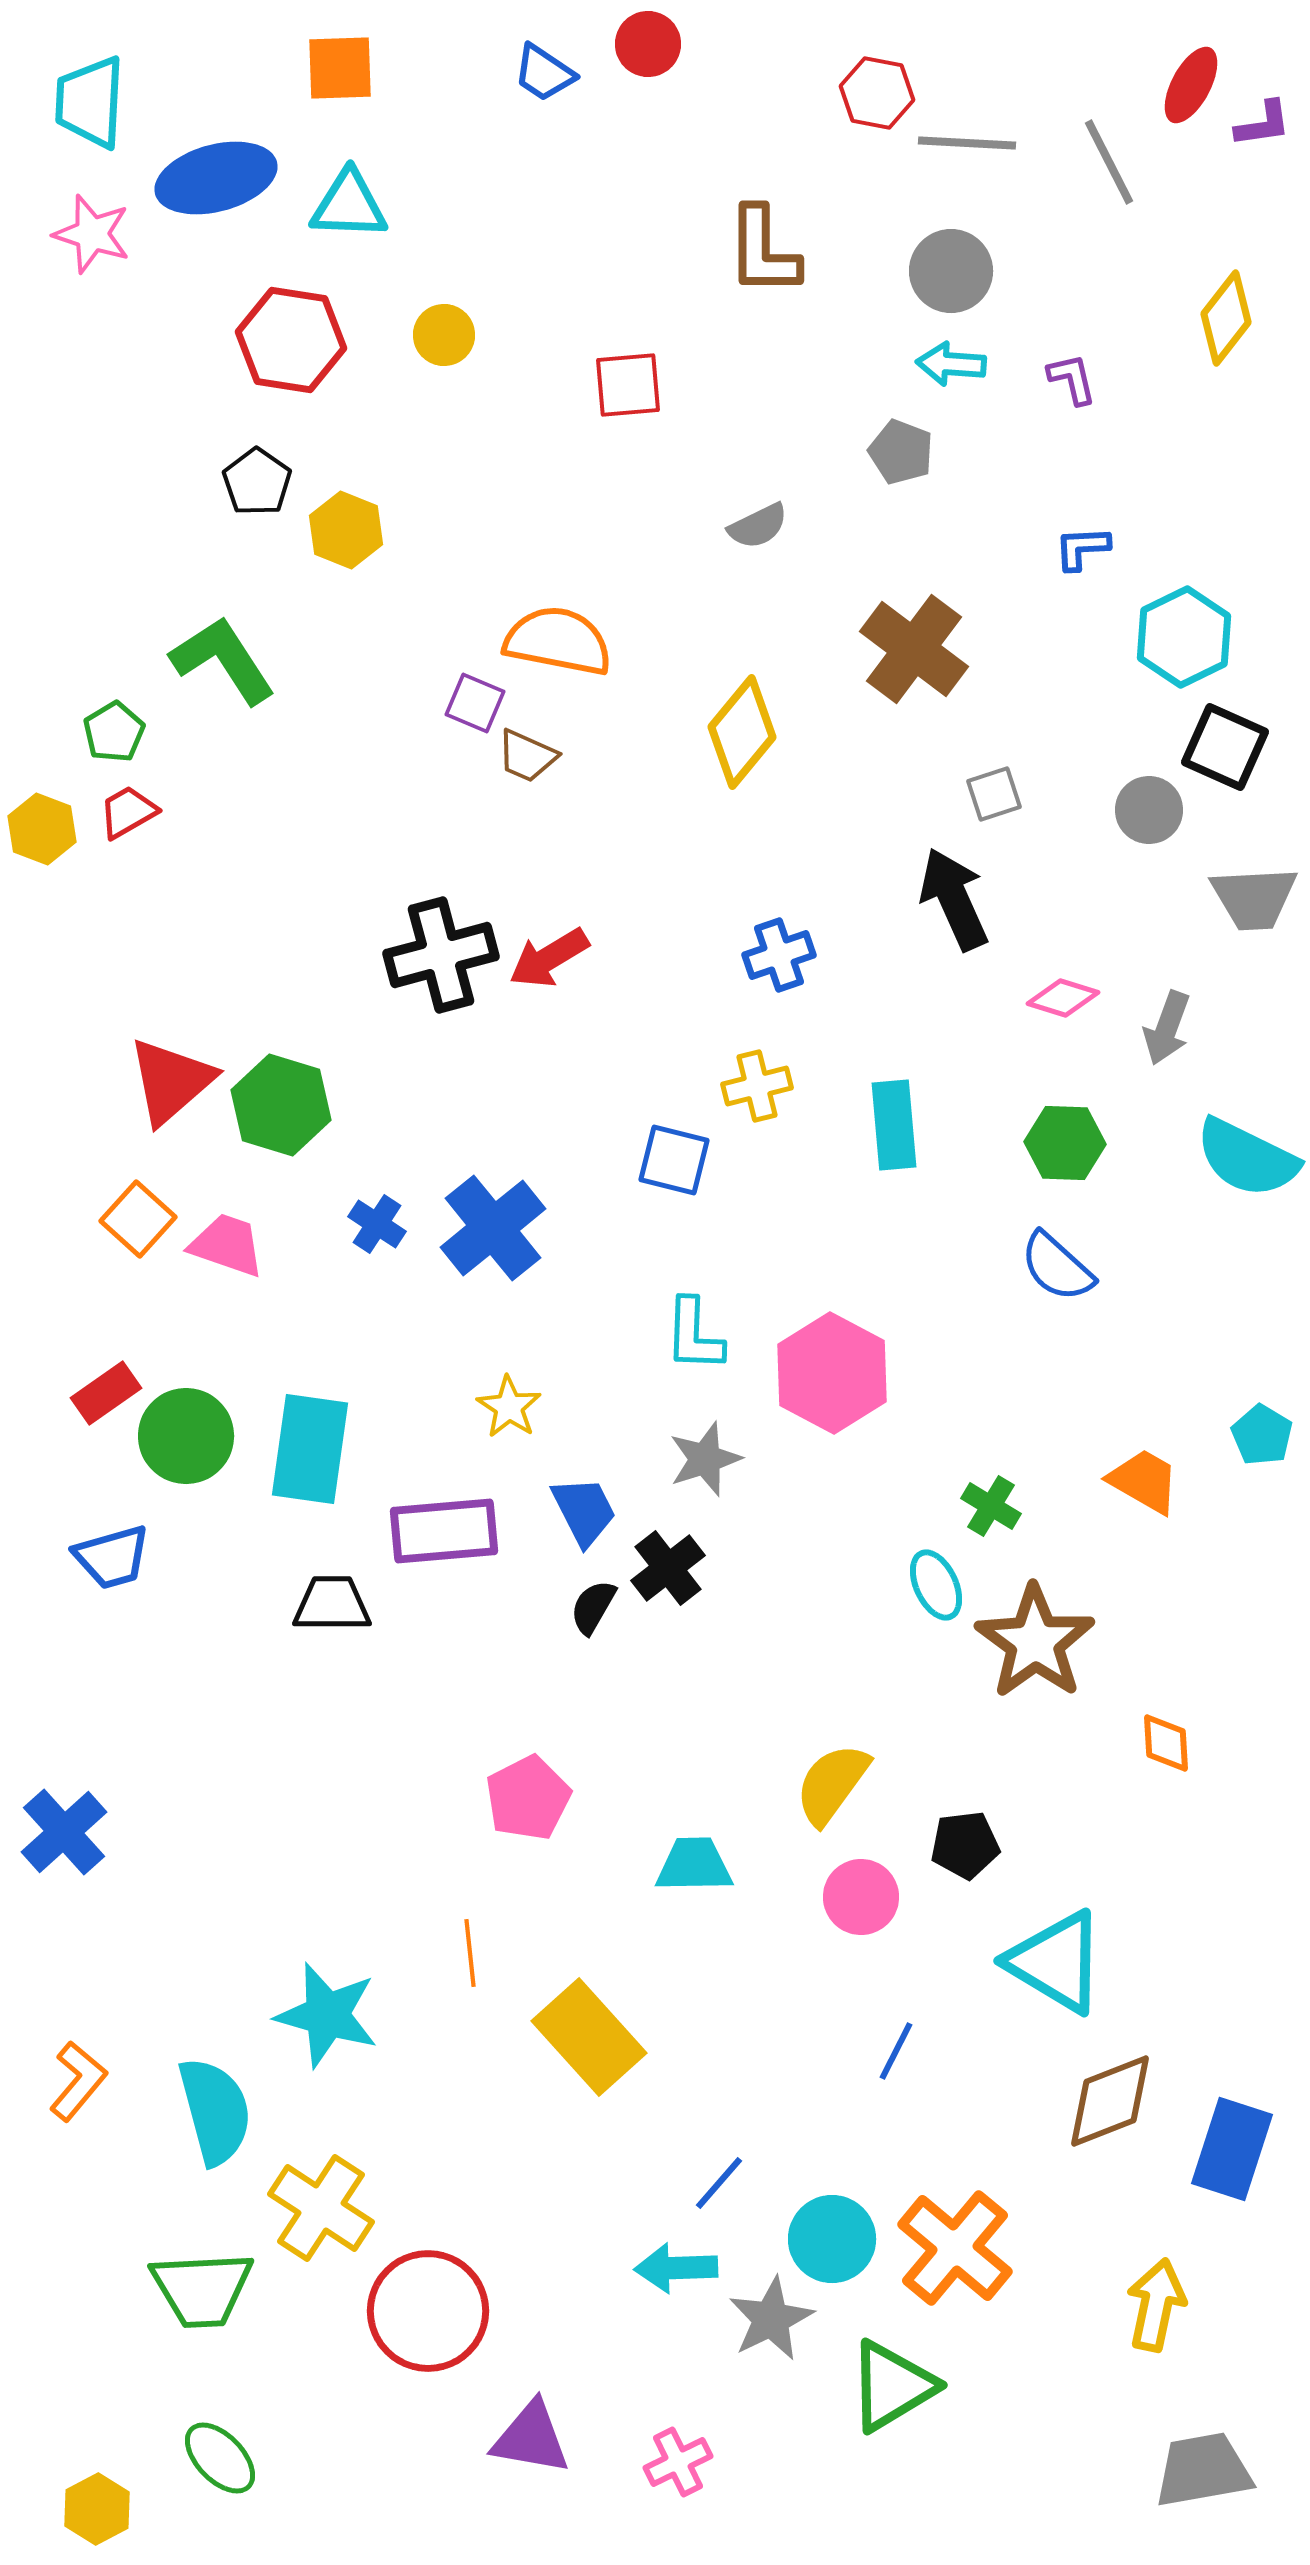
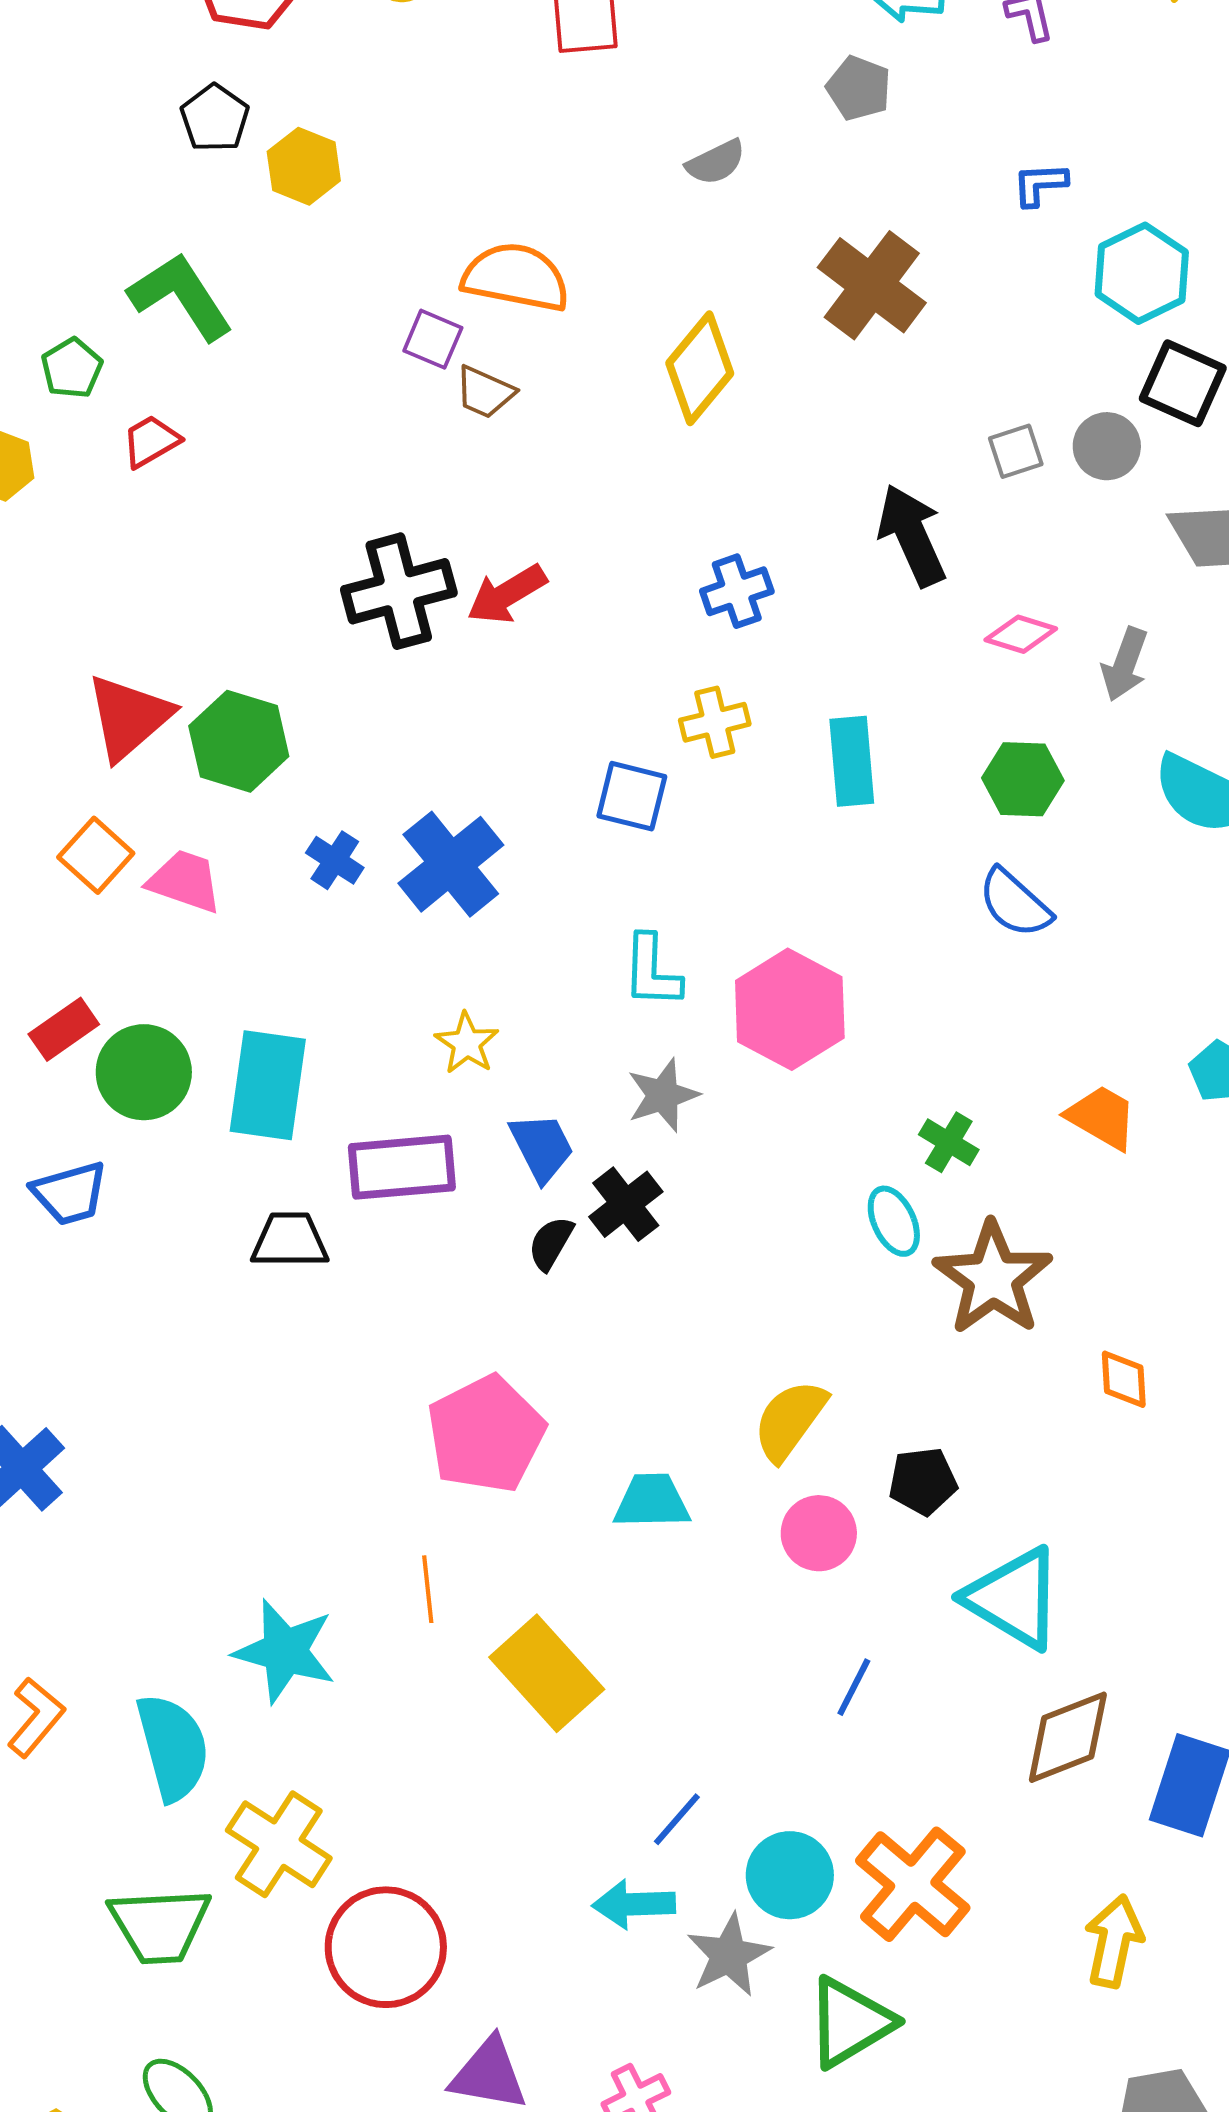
gray square: (994, 794) -> (1016, 451), moved
red trapezoid: (128, 812) -> (151, 441), moved
pink pentagon: (528, 1798) -> (486, 1434), size x1.4

